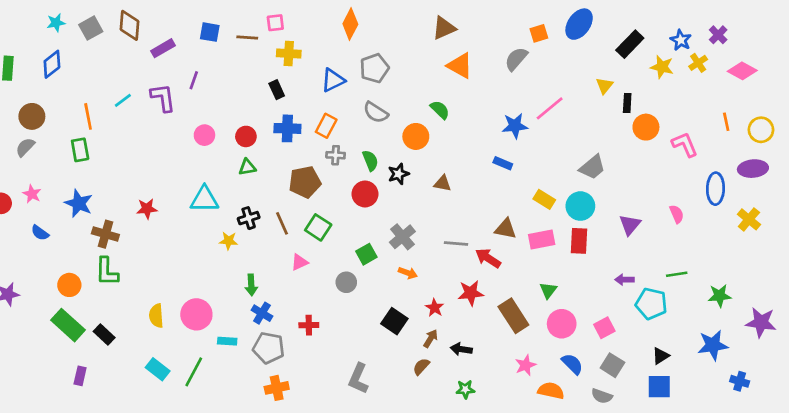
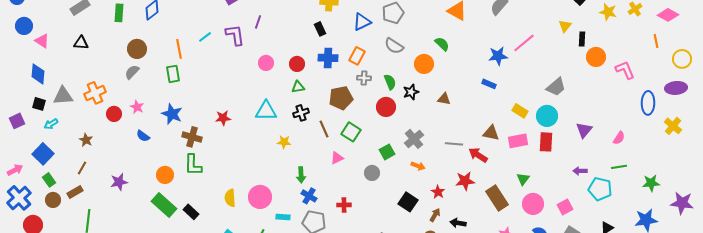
orange line: (726, 122) -> (656, 41), moved
pink semicircle: (677, 214) -> (619, 138), moved, turned 56
black cross: (249, 218) -> (301, 113), moved

